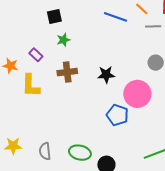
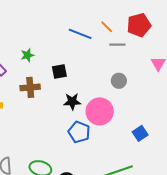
black square: (54, 16) -> (59, 71), moved
black star: (106, 75) -> (72, 101), moved

